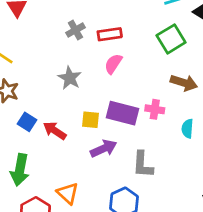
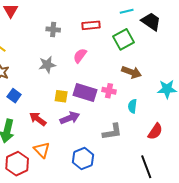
gray cross: (75, 30) -> (53, 29), turned 32
red rectangle: (110, 34) -> (91, 25), moved
gray star: (70, 78) -> (47, 65), turned 30
red arrow: (55, 131) -> (38, 119), moved
gray L-shape: (143, 165) -> (112, 132), moved, turned -105

